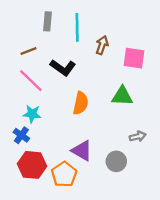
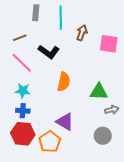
green triangle: (122, 96) -> (99, 92), moved
blue cross: (21, 135) -> (23, 111), moved, turned -32
gray circle: (116, 161) -> (103, 136), moved

